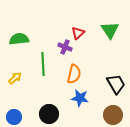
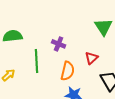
red triangle: (78, 33) -> (92, 58), moved

